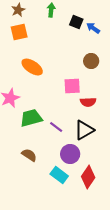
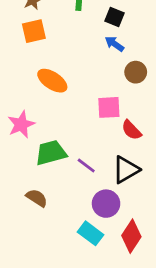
blue arrow: (93, 28) -> (114, 44), moved
red semicircle: (88, 102) -> (131, 130), turned 49
brown semicircle: (29, 155) -> (37, 198), moved

